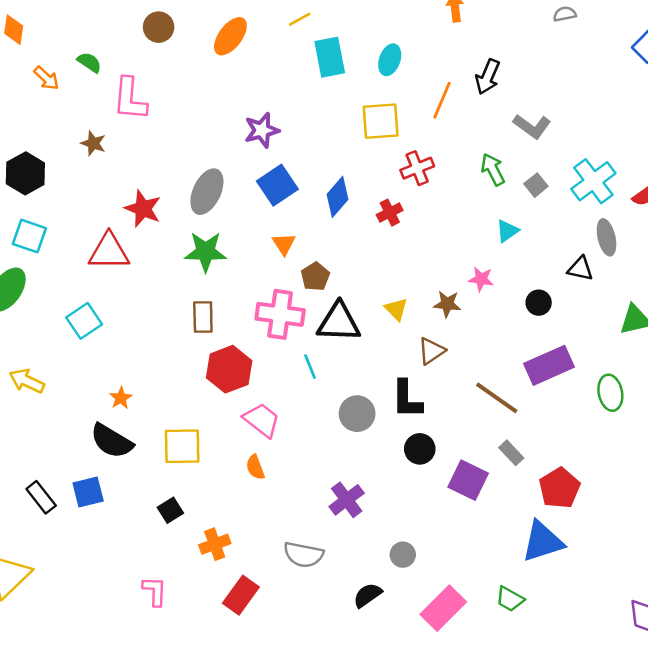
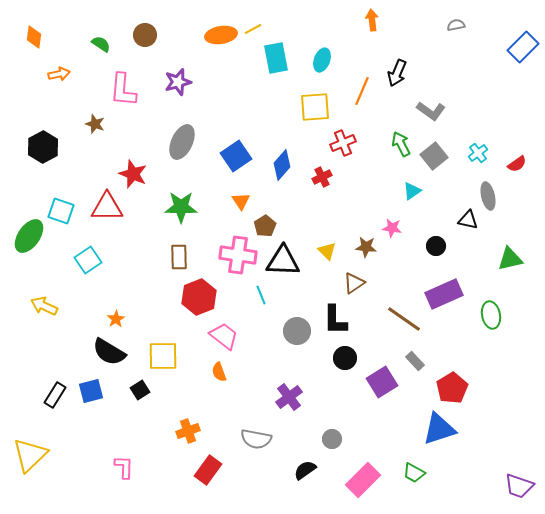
orange ellipse: (230, 36) -> (221, 35), moved, turned 44
green semicircle: (89, 62) -> (101, 44), moved
orange arrow: (46, 78) -> (59, 74), turned -55
purple star: (262, 130) -> (178, 82), moved
cyan cross: (593, 181) -> (478, 153), size x0.6
gray square: (536, 185) -> (434, 156), size x1.5
gray ellipse: (207, 192) -> (182, 142), moved
cyan square: (29, 236) -> (61, 211), moved
purple square: (468, 480) -> (382, 382), turned 32
black rectangle: (41, 497) -> (55, 395), turned 70
black square: (170, 510) -> (140, 390), moved
pink L-shape: (155, 591) -> (124, 467), moved

